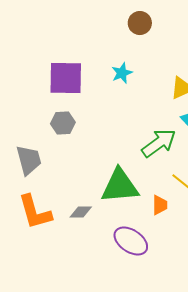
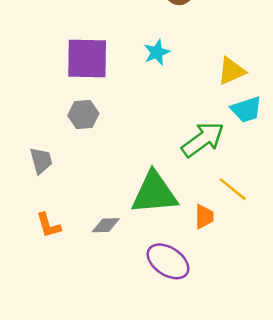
gray trapezoid: (29, 160) -> (41, 161), size x0.7
orange L-shape: (35, 212) -> (49, 225), size x0.6

